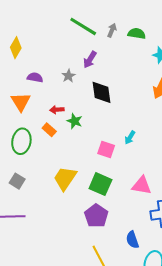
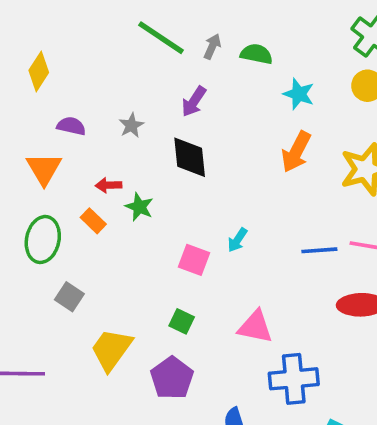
purple arrow: (90, 60) -> (194, 102), moved
yellow trapezoid: (65, 178) -> (111, 349), moved
gray square: (17, 181) -> (69, 297), moved
green square: (100, 184) -> (182, 321), size x0.6

